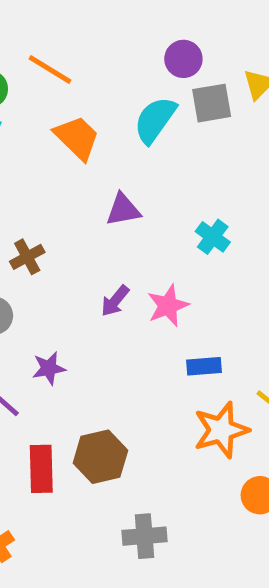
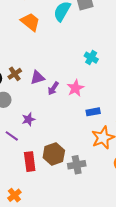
purple triangle: (123, 210) -> (37, 78), moved
gray cross: (145, 536) -> (77, 165), moved

